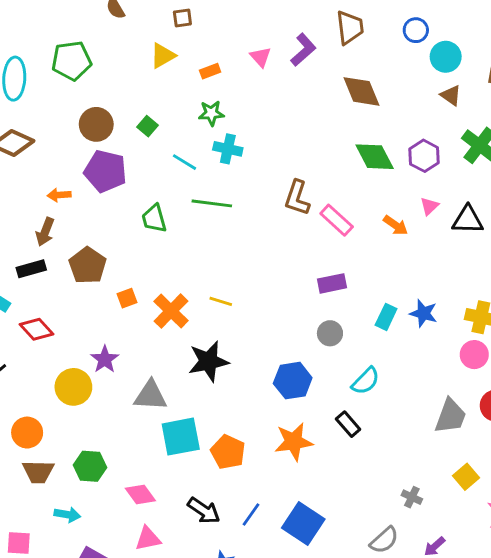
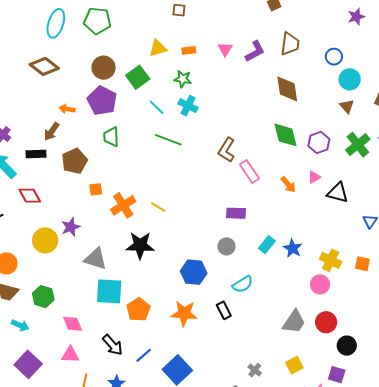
yellow triangle: (163, 56) -> (158, 48), moved
green square: (147, 126) -> (138, 77), size x1.6
green trapezoid: (154, 219) -> (111, 137), moved

